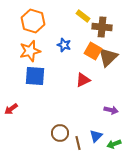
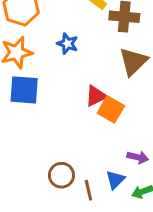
orange square: (93, 51) -> (111, 109), moved
purple arrow: (111, 110) -> (138, 157), moved

